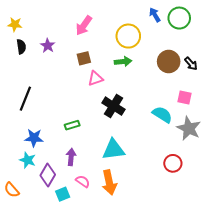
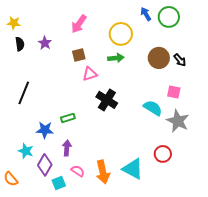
blue star: (34, 138) -> (45, 130), moved
cyan triangle: (113, 150) -> (133, 169), moved, turned 35

